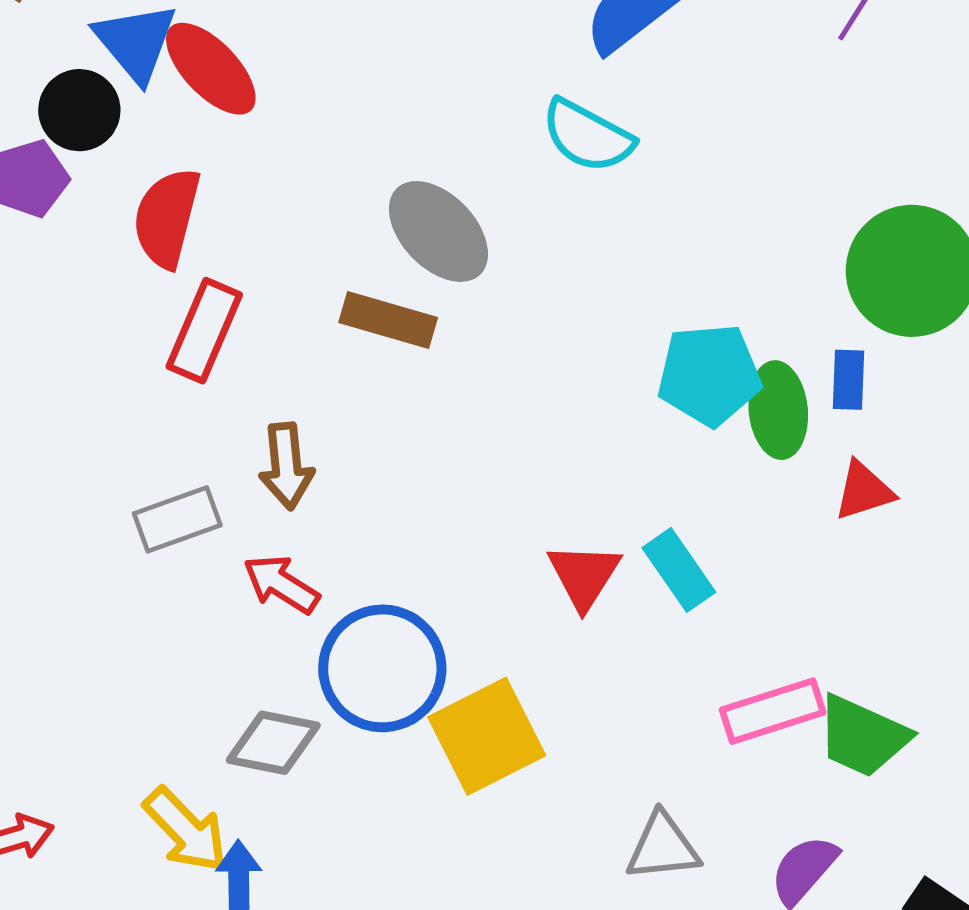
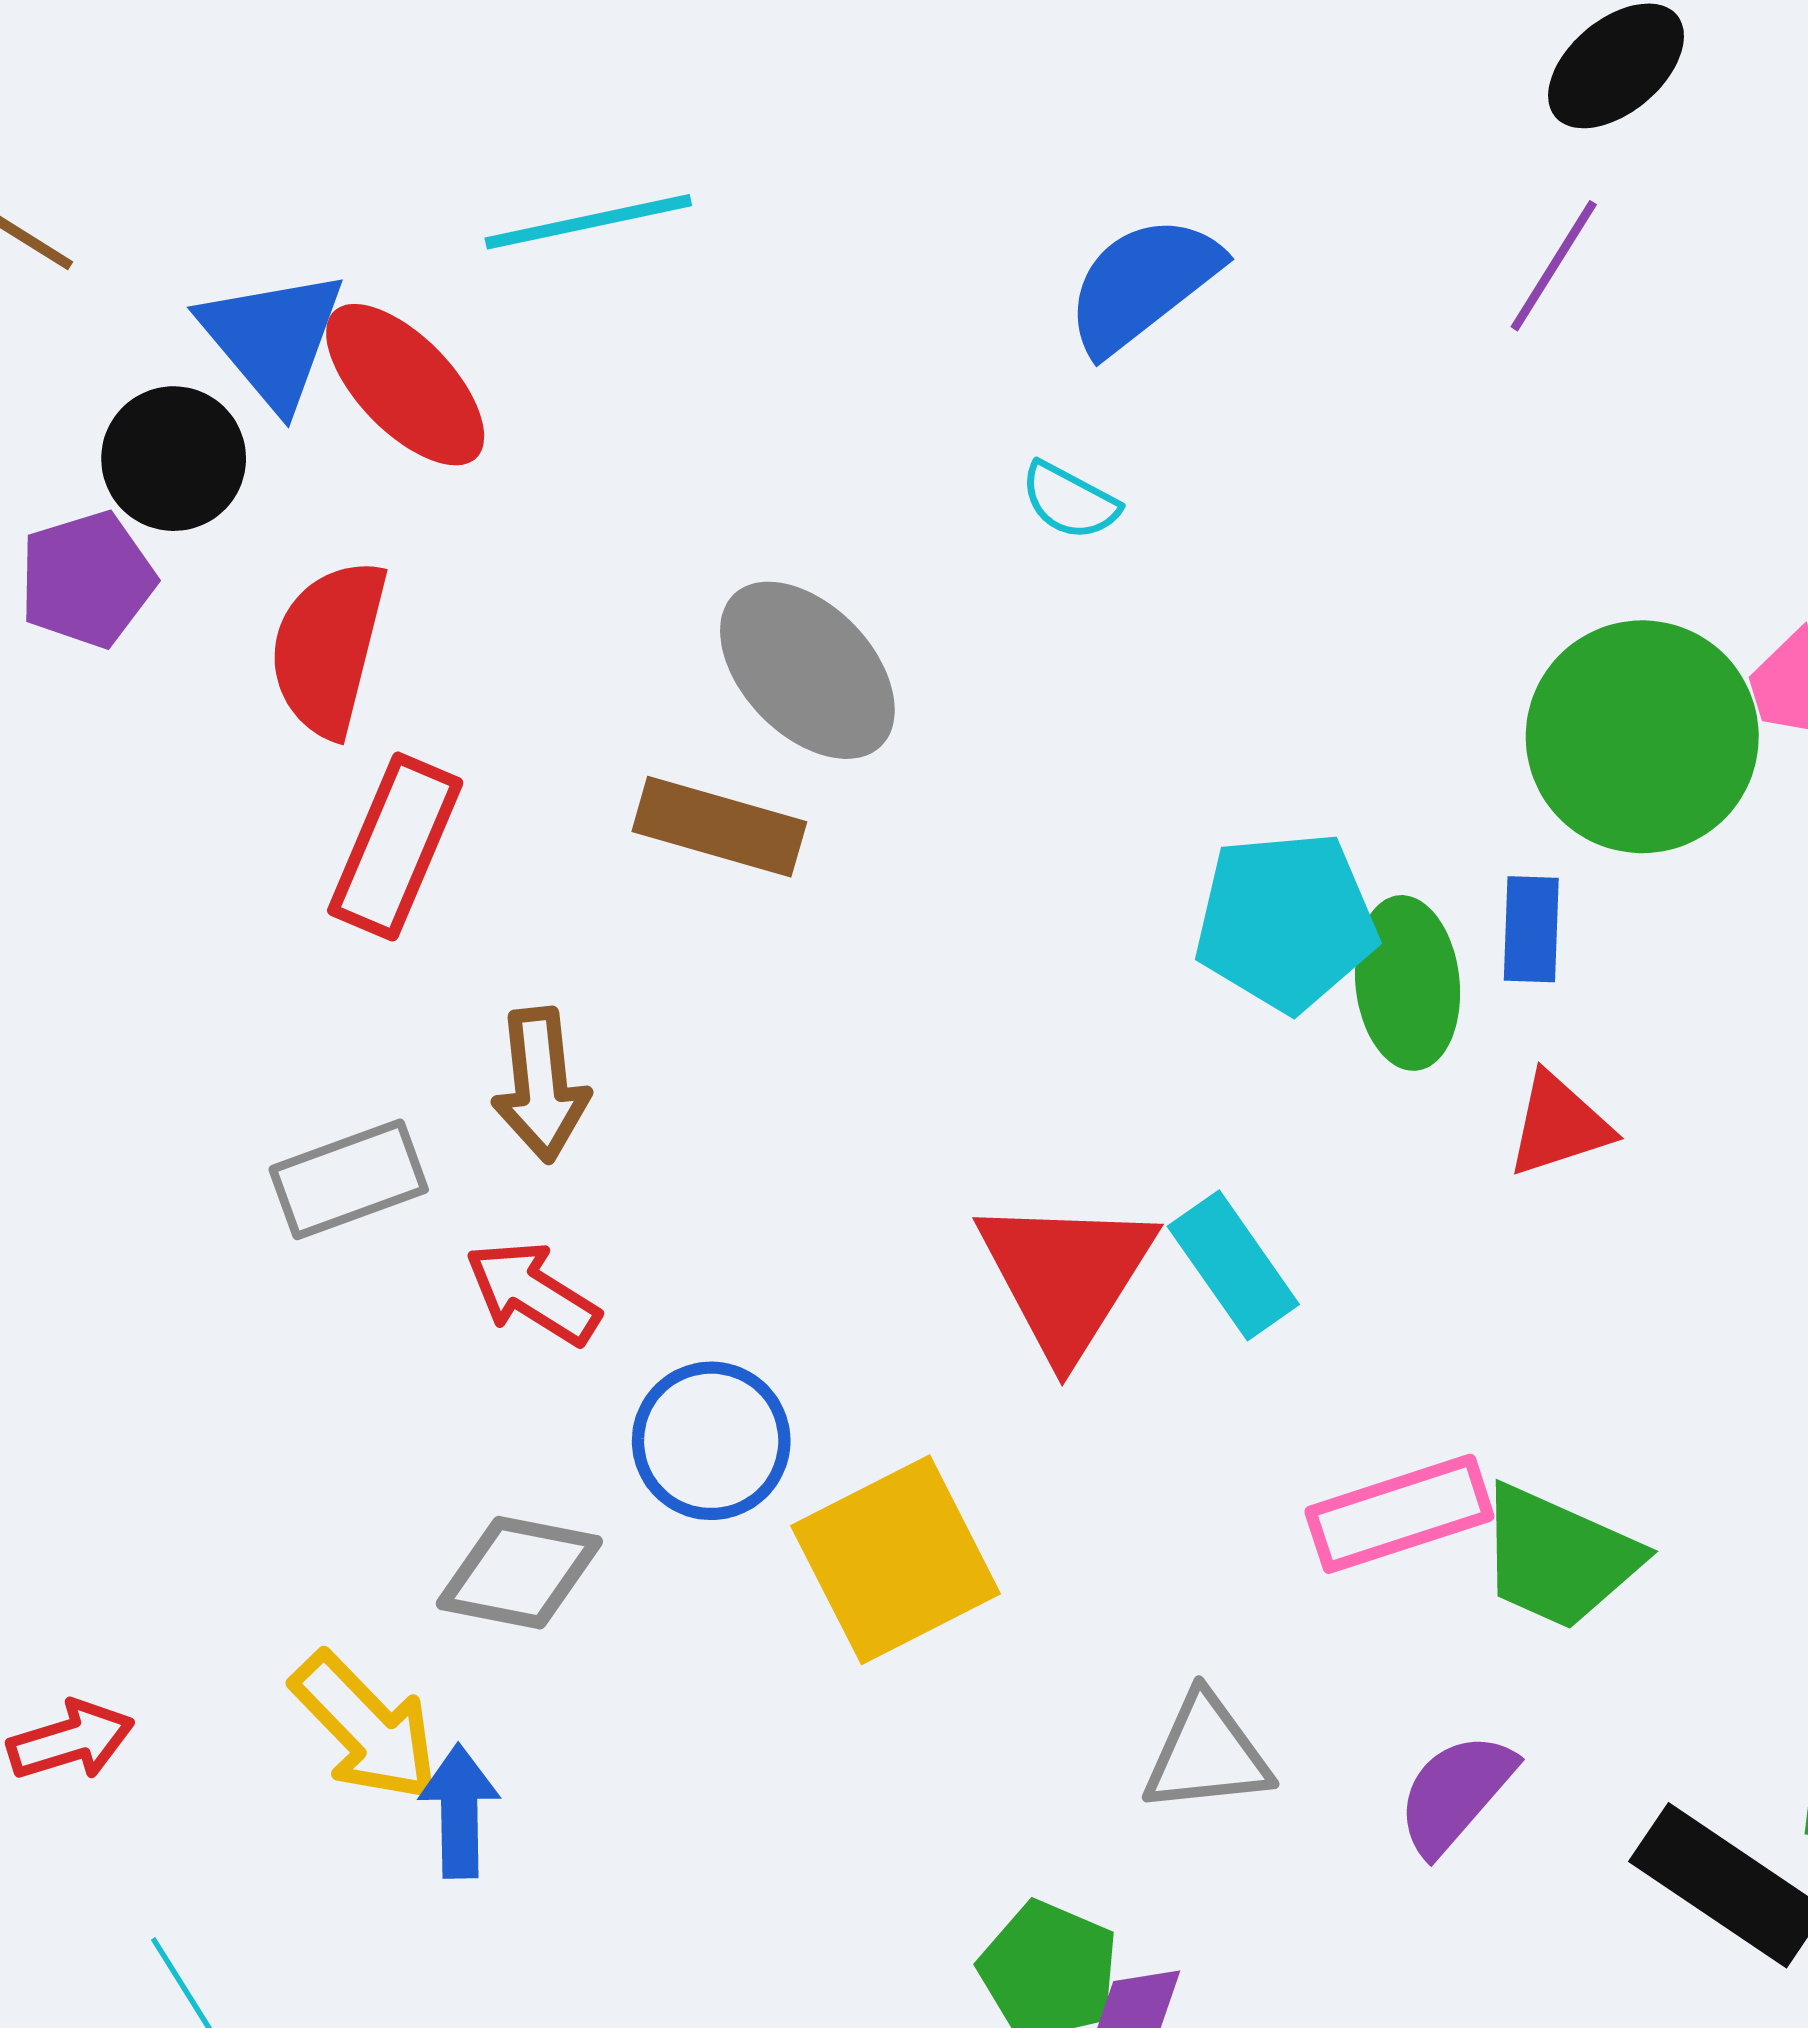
cyan semicircle: (588, 136) -> (1070, 501), size x0.6
red triangle: (584, 576) -> (1066, 1276), size x1.4
blue circle: (382, 668) -> (711, 1441), size x0.7

